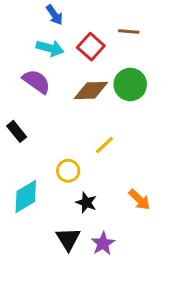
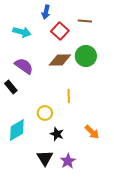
blue arrow: (55, 15) -> (46, 12), moved, turned 48
cyan arrow: (50, 48) -> (22, 32), moved
purple semicircle: (36, 81) -> (24, 66), moved
yellow line: (104, 145) -> (69, 96), turned -48

